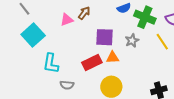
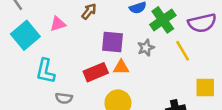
green cross: (145, 17) -> (163, 20), turned 30
pink triangle: (67, 20) -> (58, 24), moved

